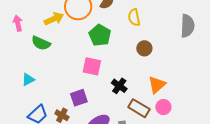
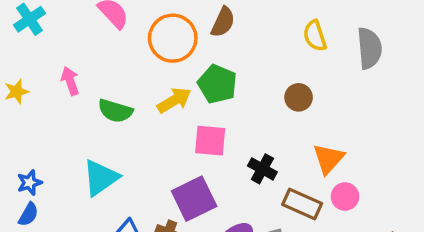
yellow semicircle: (134, 17) -> (315, 36), moved
yellow arrow: (54, 19) -> (174, 100), moved
cyan triangle: (28, 80) -> (101, 178), size x1.6
purple square: (79, 98) -> (194, 199), size x1.4

